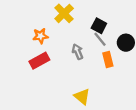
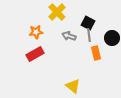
gray line: (100, 39) -> (89, 35), turned 32
gray arrow: (78, 52) -> (69, 36), moved, turned -48

